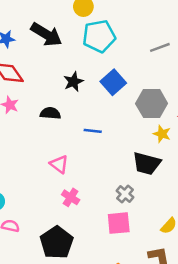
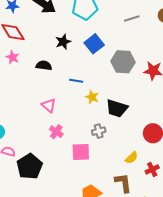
yellow star: (162, 134) -> (92, 97), moved
gray cross: (125, 194) -> (99, 131), turned 32
pink square: (119, 223) -> (81, 152), moved
black pentagon: (57, 243) -> (30, 166), moved

